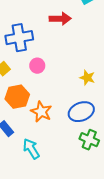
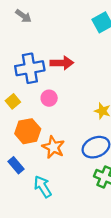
red arrow: (60, 19) -> (62, 63), moved

